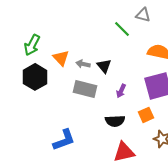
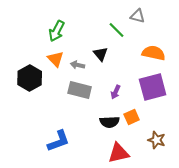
green arrow: (32, 45) -> (57, 31), moved
black triangle: (104, 66) -> (101, 54), moved
orange square: (146, 115) -> (132, 117), moved

